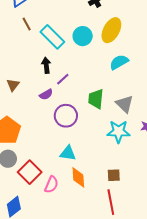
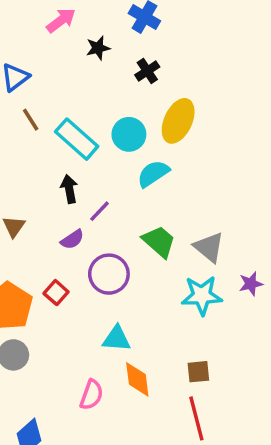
cyan semicircle: (119, 62) -> (153, 174), moved
green trapezoid: (96, 99) -> (159, 242), turned 130
red square: (30, 172) -> (56, 293), moved, size x0.6

